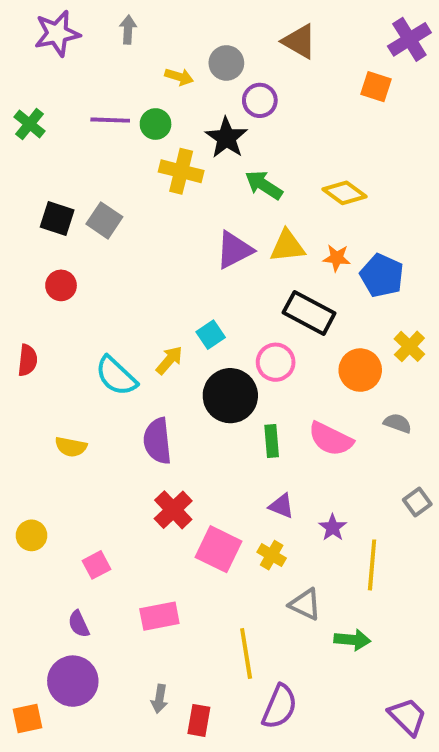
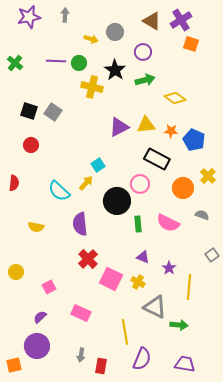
purple cross: (409, 39) -> (181, 20), moved
purple circle: (260, 100) -> (143, 52), moved
green arrow: (264, 185) -> (145, 80), moved, turned 132
cyan square: (211, 335) -> (98, 165), moved
gray triangle: (305, 604) -> (155, 307), size x1.4
pink rectangle: (159, 616) -> (81, 313), turned 36
purple semicircle: (79, 624) -> (40, 317), turned 72
purple trapezoid: (407, 716) -> (185, 364), moved, turned -35

